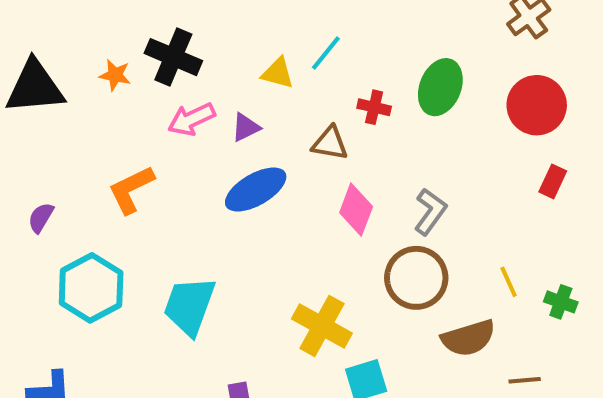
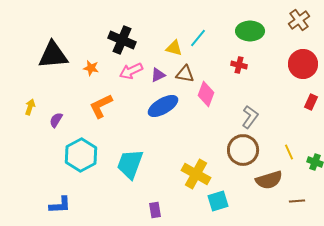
orange star: (115, 75) -> (91, 68), moved
green ellipse: (440, 87) -> (250, 31), moved, turned 68
red cross: (374, 107) -> (239, 65), moved
brown triangle: (330, 143) -> (185, 74), moved
pink diamond: (356, 210) -> (206, 94), moved

